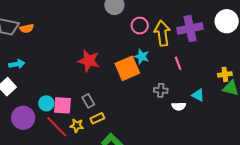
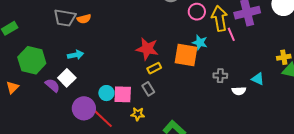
pink line: (178, 63) -> (231, 34), moved
orange square: (127, 68) -> (186, 55), turned 35
yellow rectangle: (97, 118) -> (154, 68), moved
red line: (57, 127) -> (102, 118), moved

